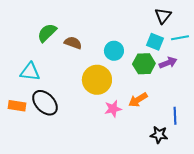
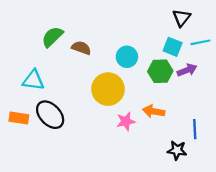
orange arrow: (138, 100) -> (154, 111), turned 42

